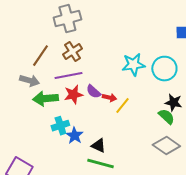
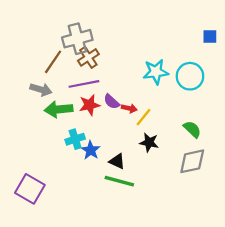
gray cross: (67, 19) -> (77, 39), moved
black star: (173, 103) -> (149, 142), moved
gray diamond: (166, 146) -> (192, 161), turned -48

